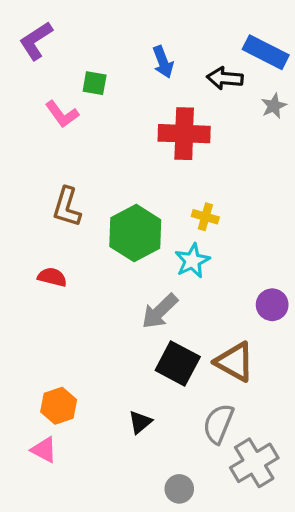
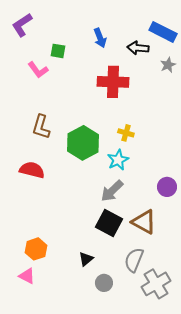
red semicircle: (52, 277) -> (32, 170), size x1.4
gray arrow: (160, 311) -> (112, 191), moved
gray circle: (179, 489) -> (104, 283), moved

